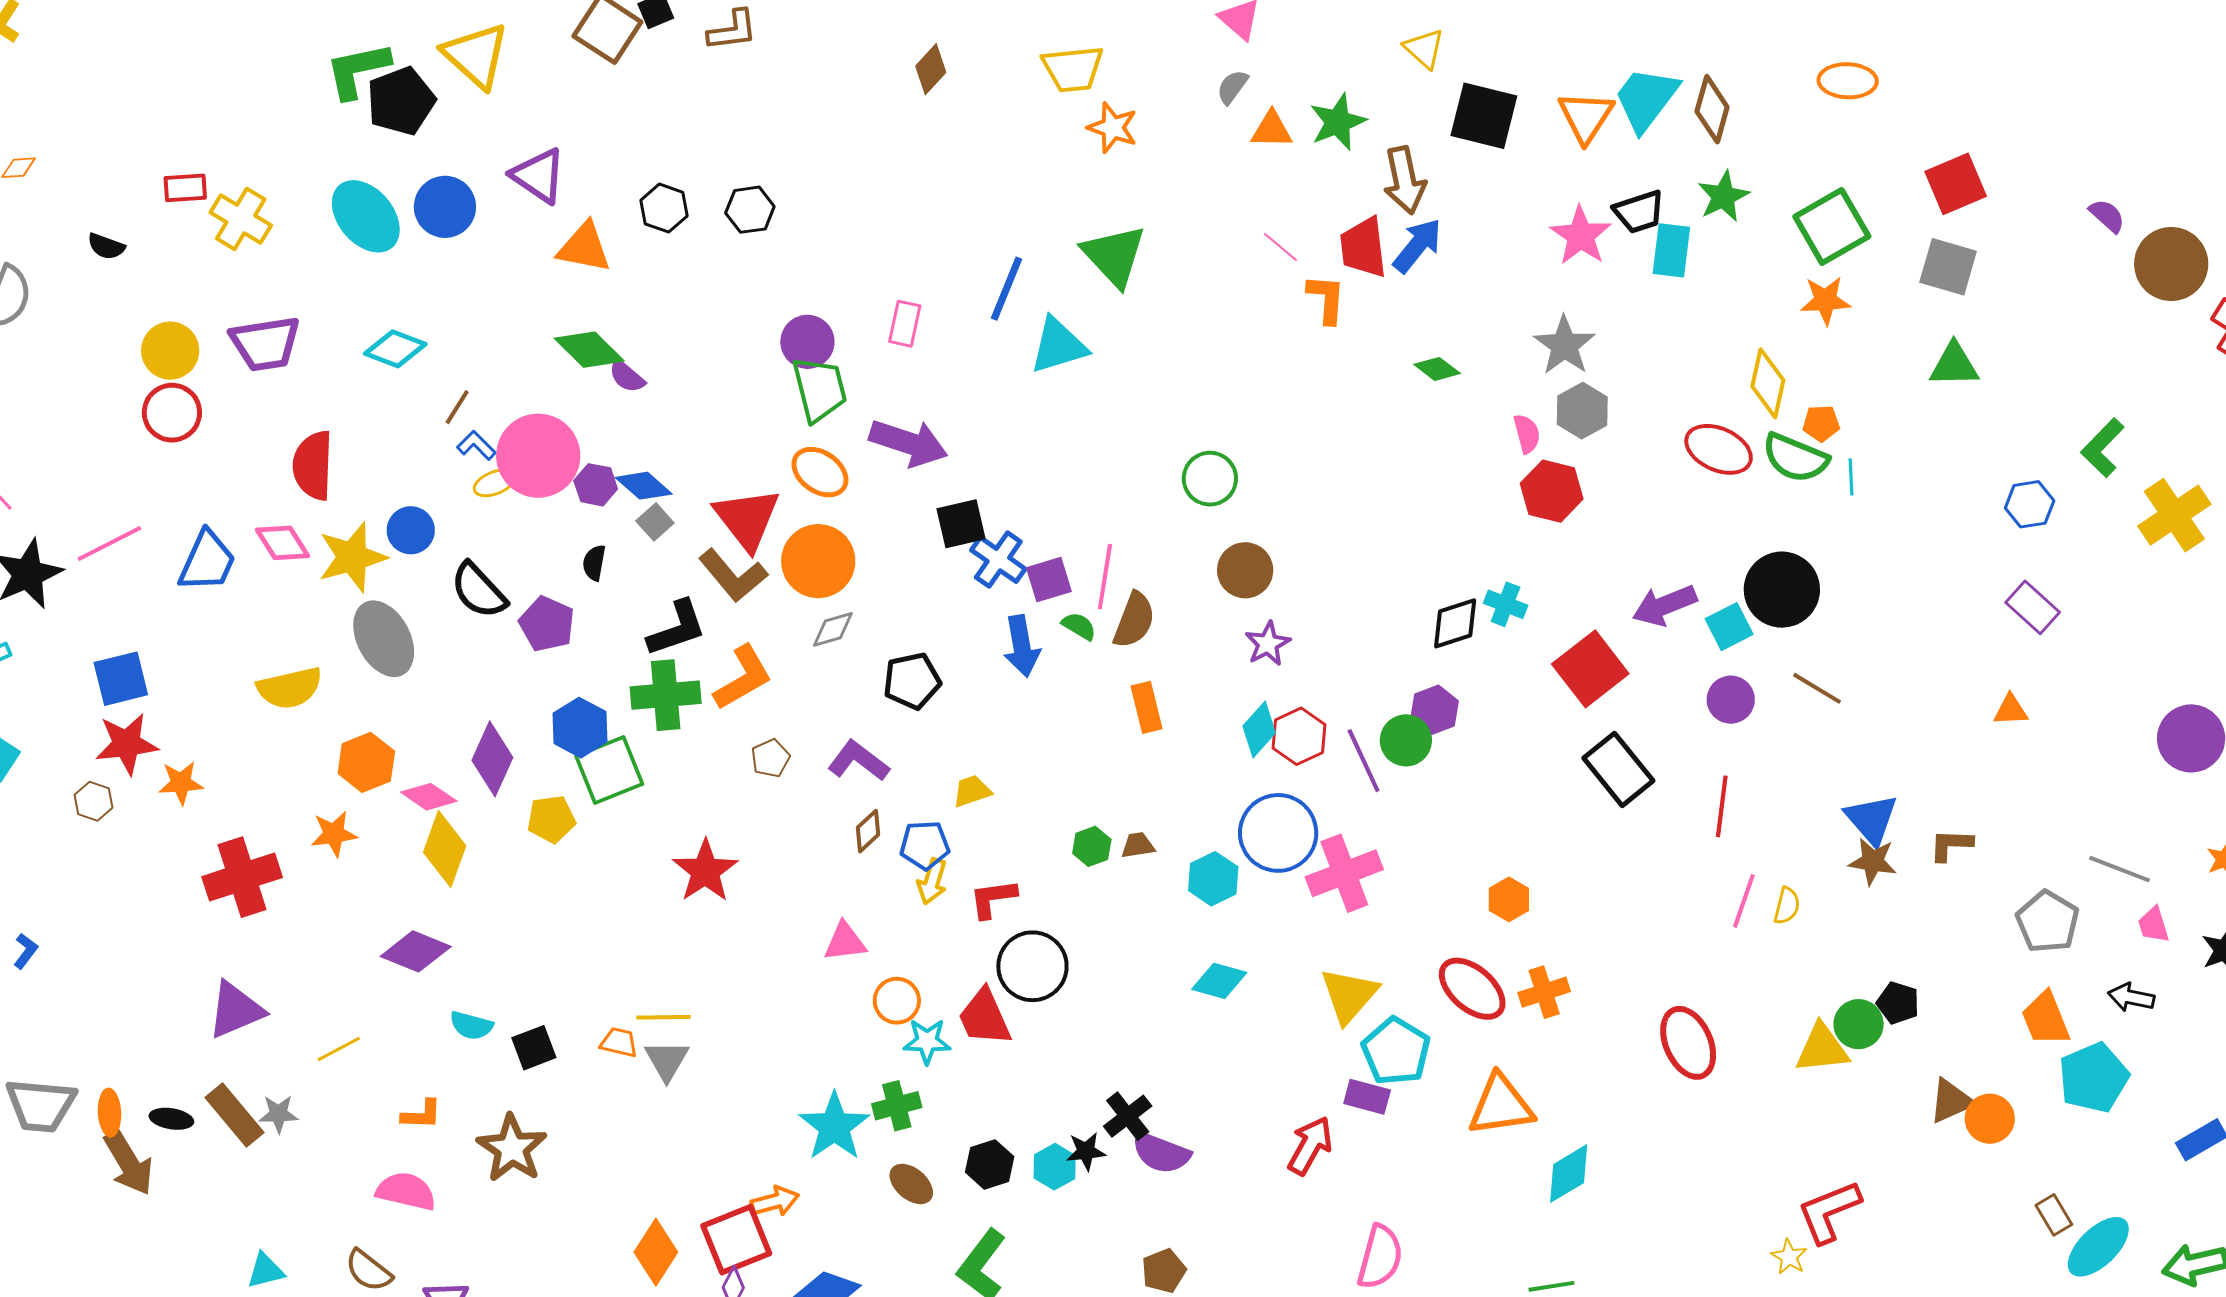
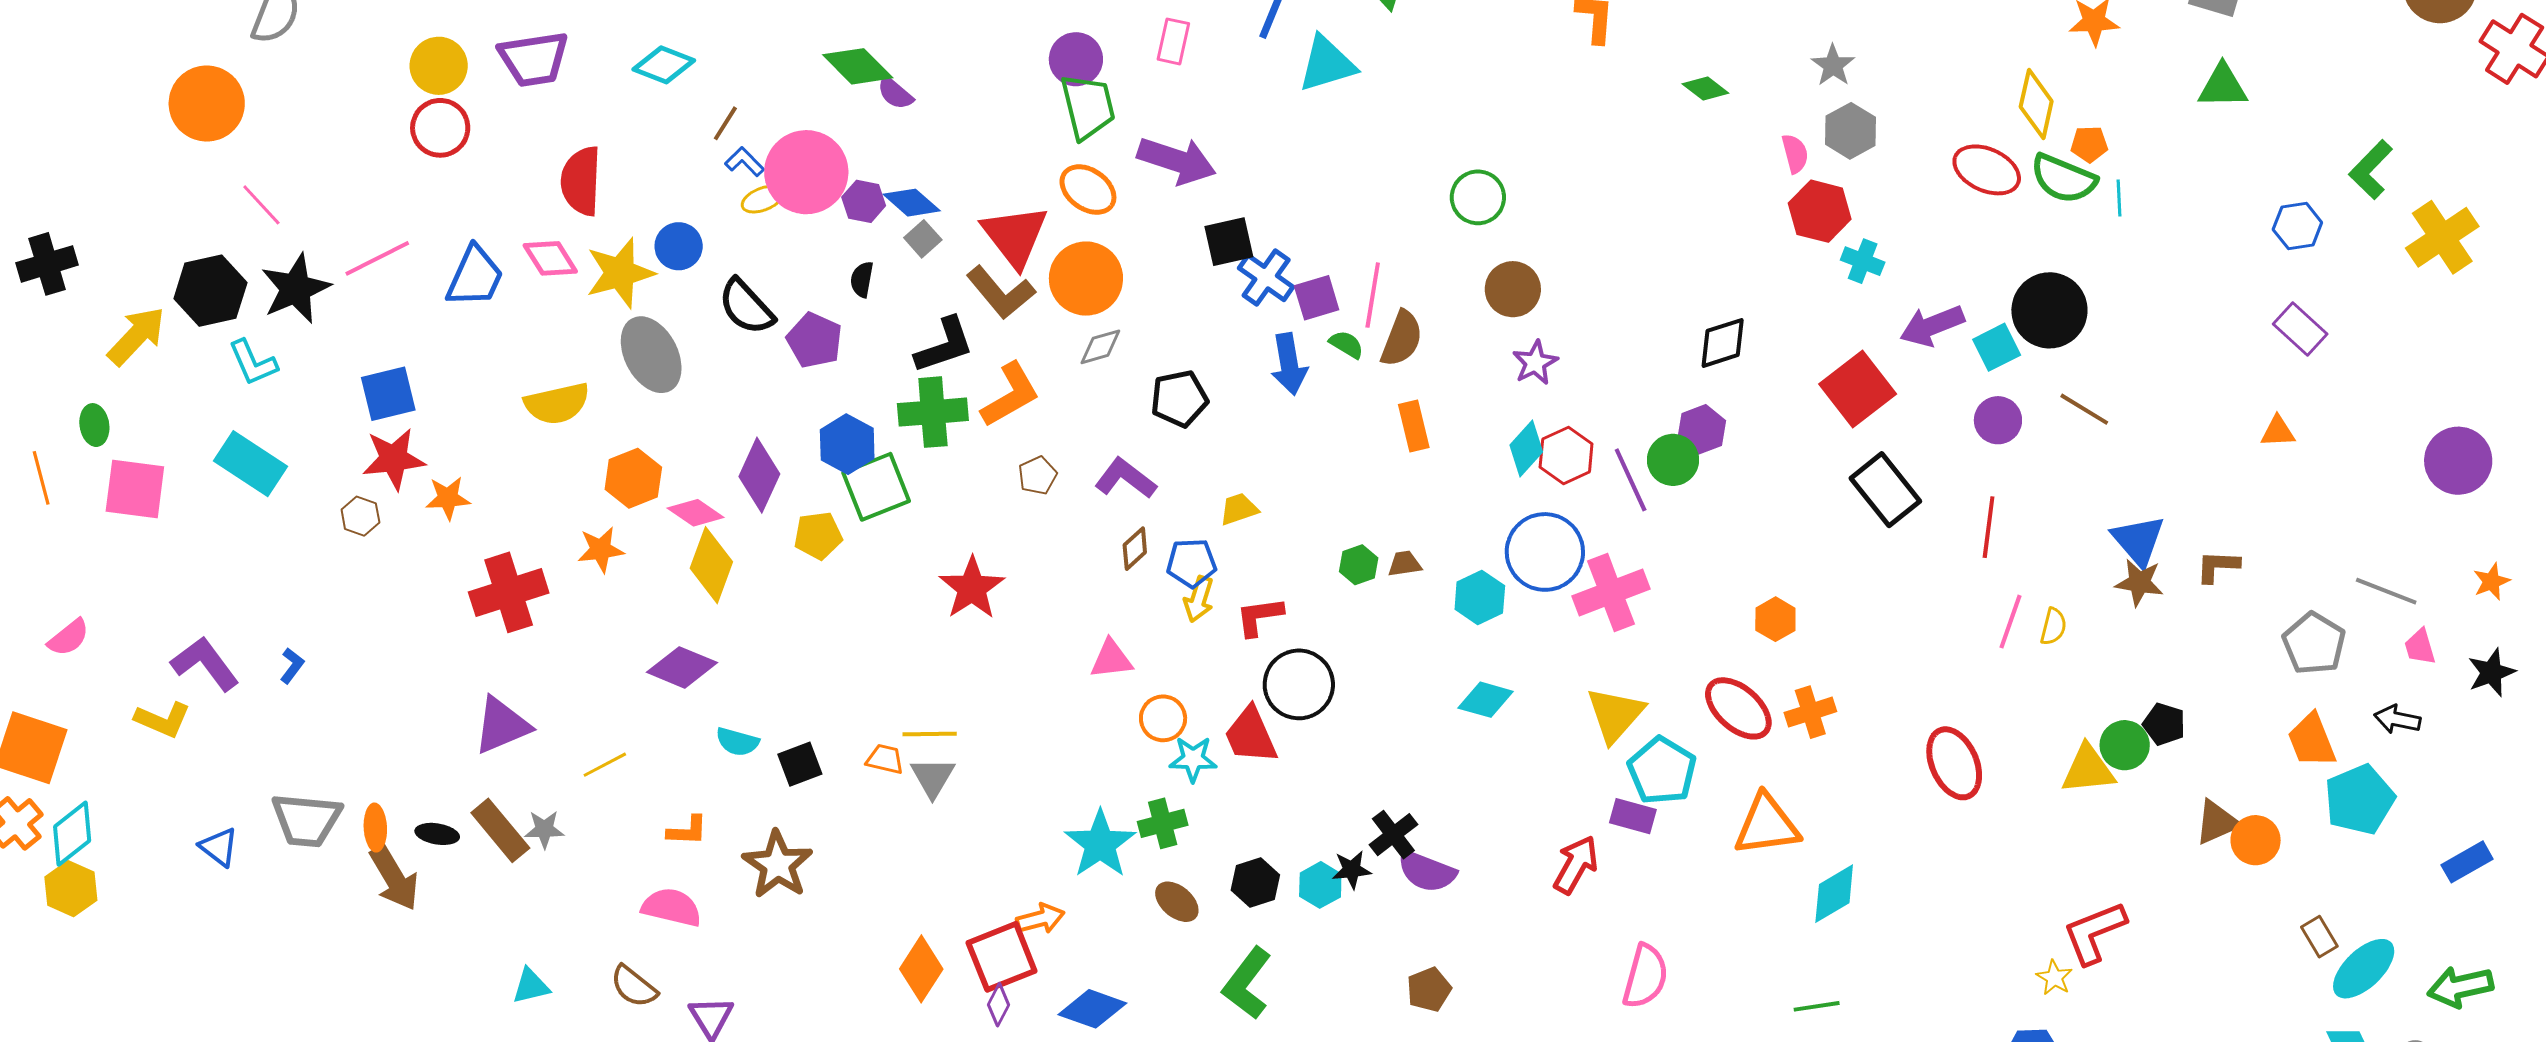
gray star: (1565, 345) -> (1833, 65), size x0.7
cyan cross: (1506, 604) -> (1863, 261), moved

